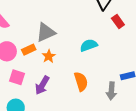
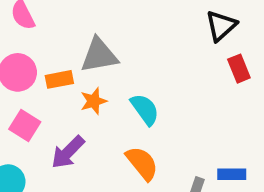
cyan semicircle: (89, 45) -> (145, 109), moved, turned 60
orange semicircle: (81, 81) -> (142, 163), turned -36

